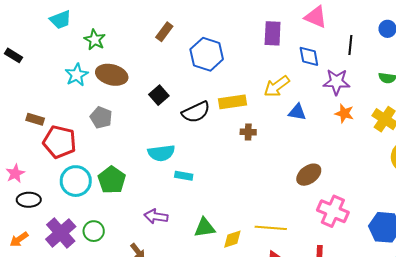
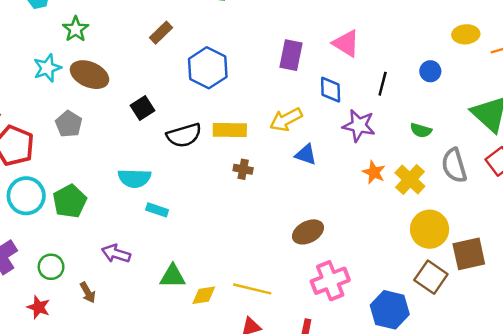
orange star: (344, 113) -> (374, 172), moved
pink cross: (333, 211) -> (330, 281), turned 36
green circle: (94, 231) -> (51, 267), moved

